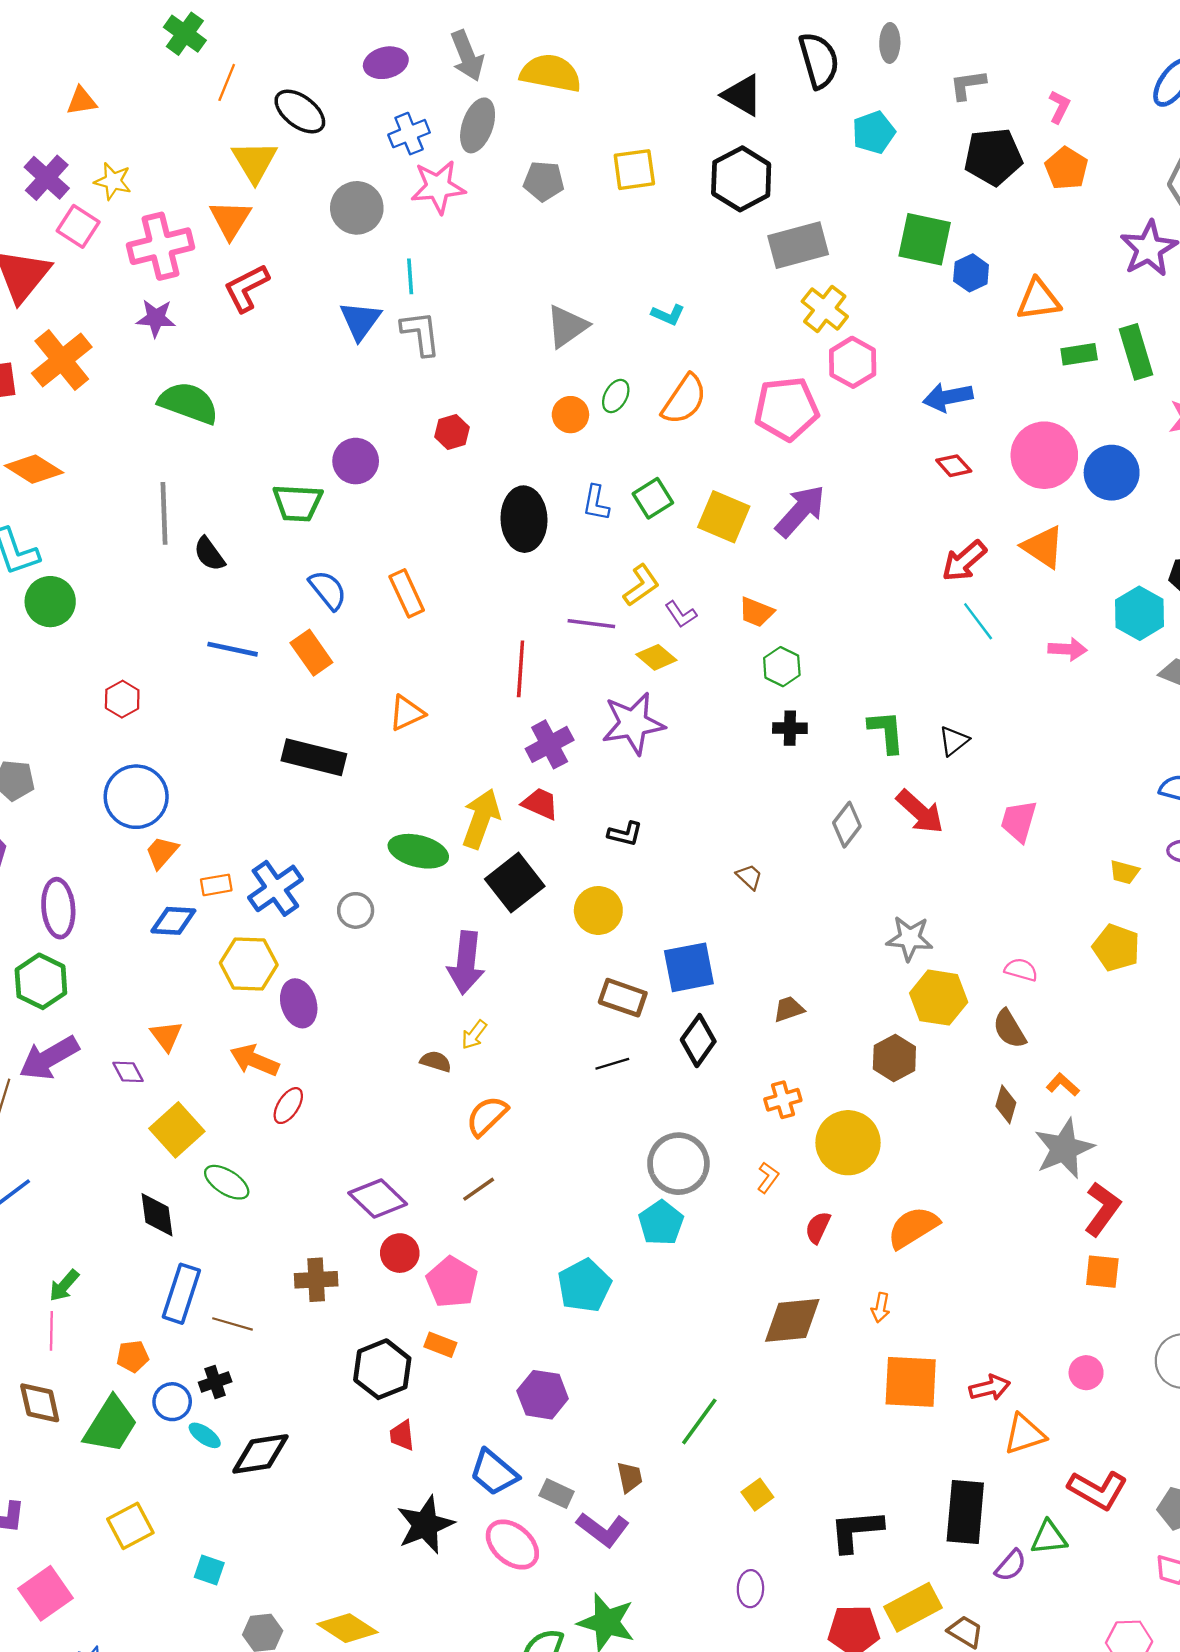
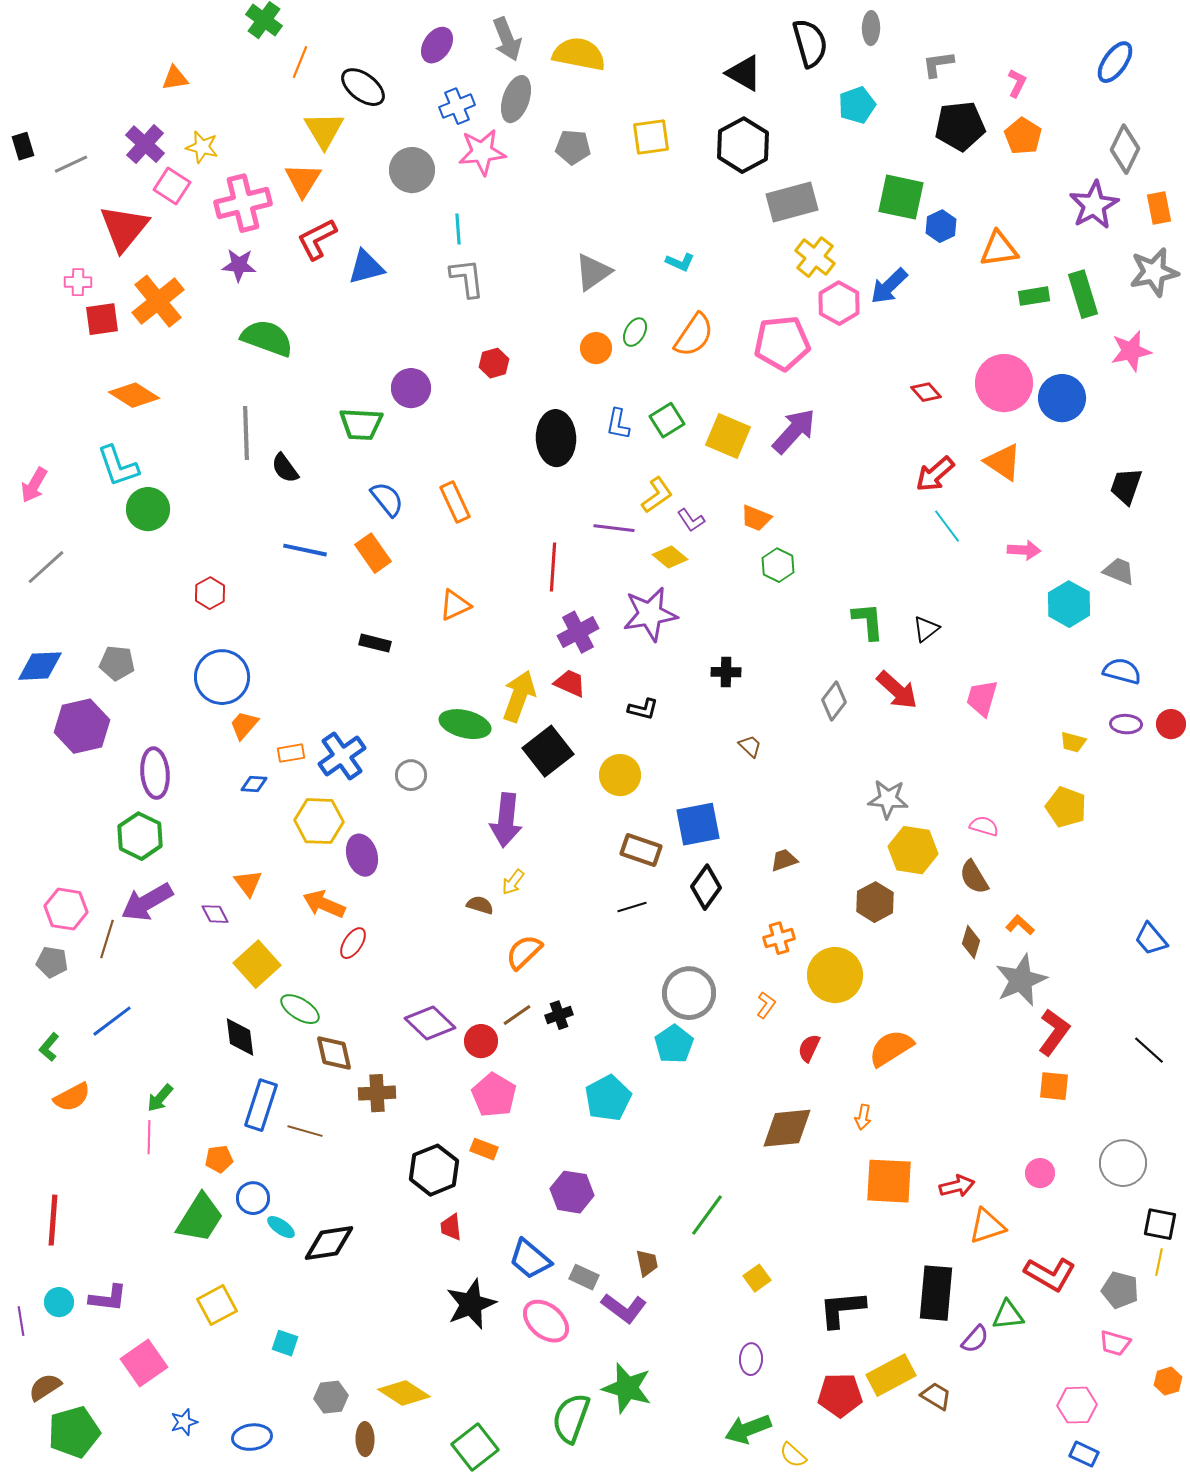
purple ellipse: (386, 63) -> (437, 45), turned -42
blue triangle: (360, 321) -> (366, 267), moved, turned 39
blue arrow: (948, 397) -> (889, 286), moved, turned -33
cyan hexagon: (1139, 613) -> (1069, 604), moved
black cross: (790, 728) -> (726, 672), moved
black rectangle: (314, 757) -> (375, 643), size x0.6
blue diamond: (173, 921) -> (254, 784), size x0.7
red circle: (400, 1253) -> (481, 1041), moved
black cross: (215, 1382) -> (559, 1015), moved
brown diamond: (40, 1403) -> (334, 1053), moved

